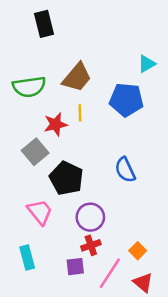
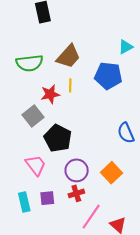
blue semicircle: (125, 170) -> (126, 133), moved
orange square: (138, 251) -> (111, 173), moved, size x1.5
purple square: (75, 267) -> (47, 198), moved

